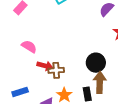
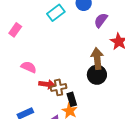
brown arrow: (100, 82) -> (97, 58), moved
black rectangle: (87, 94) -> (72, 99), moved

